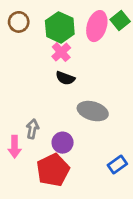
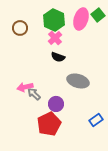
brown circle: (19, 22) -> (20, 28), moved
gray arrow: (32, 129) -> (34, 94), turned -56
pink arrow: (15, 147) -> (25, 87), moved, turned 77

